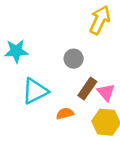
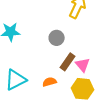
cyan triangle: (35, 91) -> (16, 80), moved

